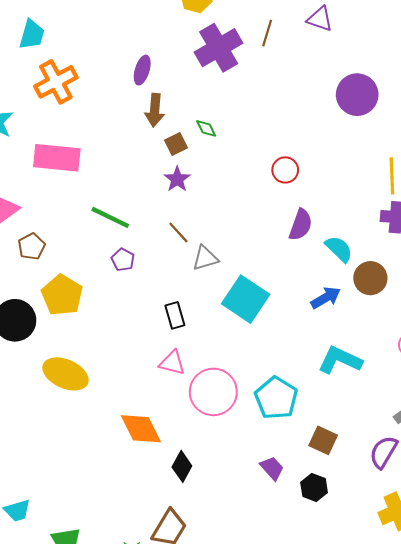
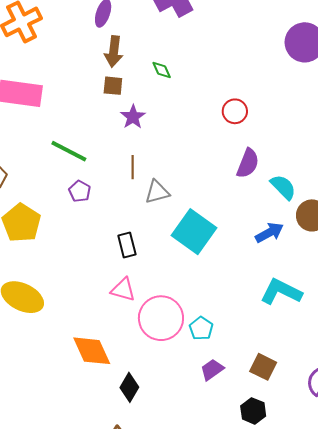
brown square: (176, 144) -> (113, 86), moved, turned 30
brown line: (178, 232) -> (133, 167), turned 40
cyan pentagon: (276, 398) -> (201, 328), moved, size x0.6
purple trapezoid: (272, 468) -> (212, 370), moved, turned -85

